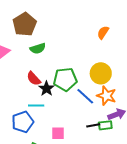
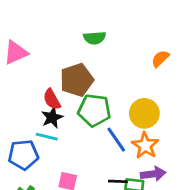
brown pentagon: (25, 24) -> (77, 80), moved
green semicircle: (38, 48) -> (95, 38), moved
black star: (46, 89) -> (52, 117), moved

